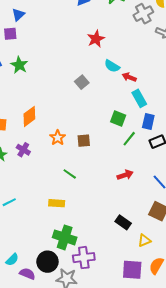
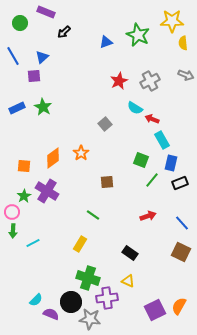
gray cross: (143, 14) -> (150, 81), moved
orange star: (58, 138) -> (81, 153), moved
purple cross: (23, 150) -> (47, 191), size x1.6
yellow rectangle: (57, 203) -> (80, 244), turned -63
black rectangle: (123, 222) -> (130, 253), moved
yellow triangle: (144, 240) -> (128, 281), moved, turned 48
purple square: (132, 270) -> (155, 310), turned -30

